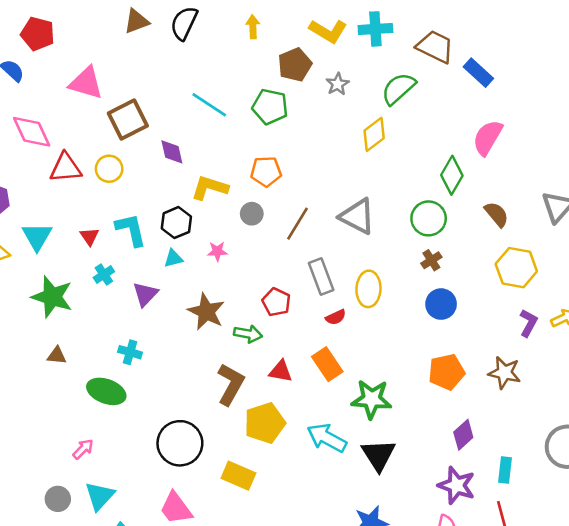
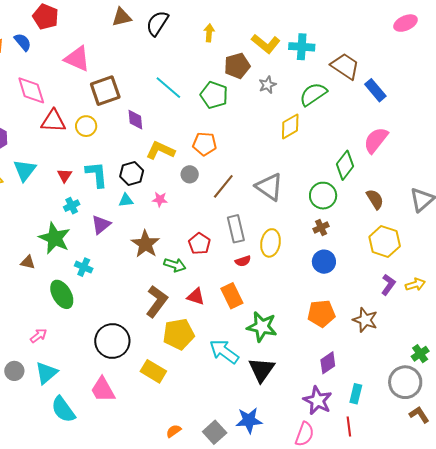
green star: (52, 297) -> (55, 238), moved
green ellipse: (106, 391) -> (62, 294), turned 32

